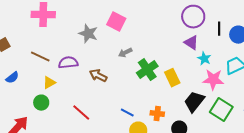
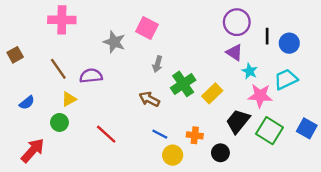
gray arrow: (125, 53) -> (157, 64), turned -48
brown line: (40, 57) -> (58, 69), turned 30
brown arrow: (98, 76) -> (149, 99), moved
blue semicircle: (12, 78) -> (27, 103), moved
yellow rectangle: (172, 78) -> (212, 93), turned 72

